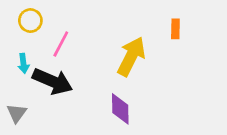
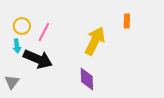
yellow circle: (30, 21) -> (22, 26), moved

